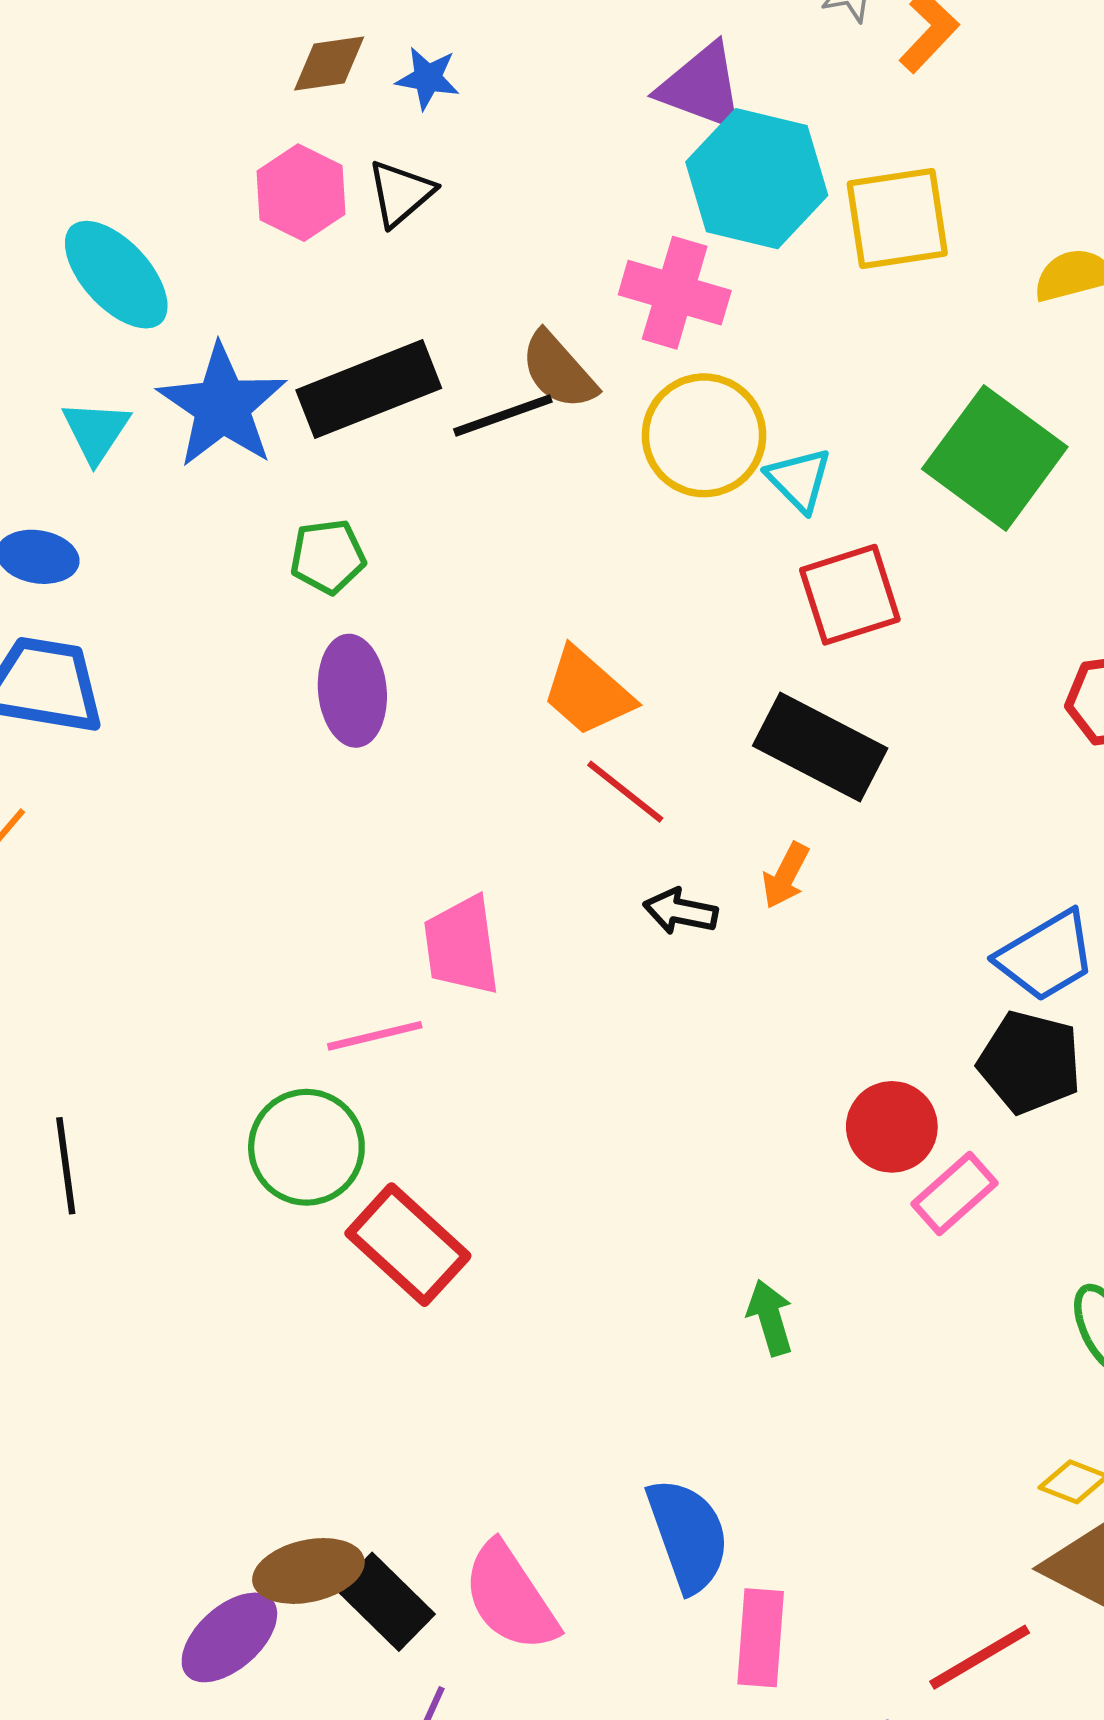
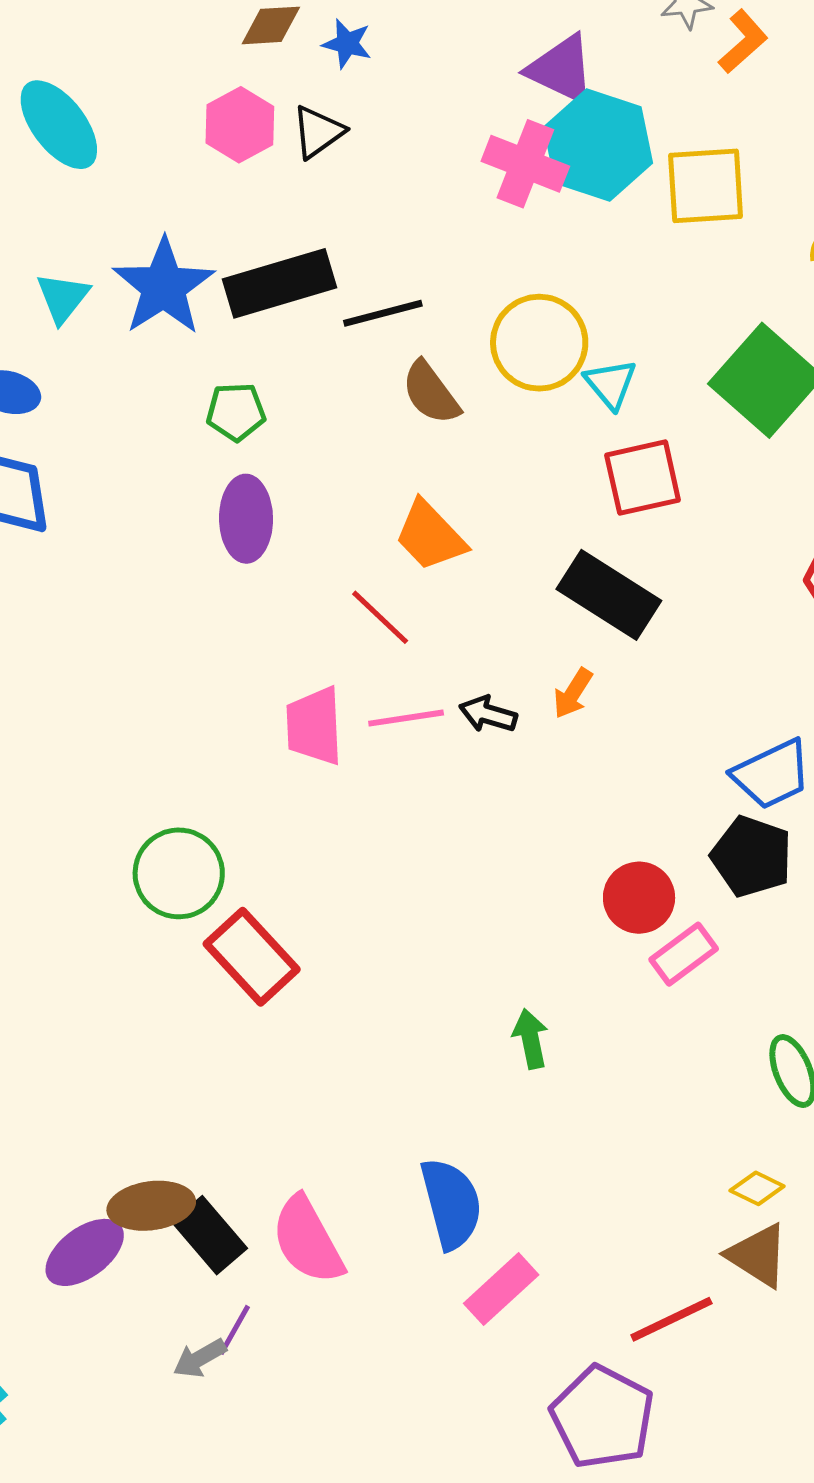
cyan ellipse: (116, 275) -> (59, 125), moved
pink cross: (675, 293) -> (525, 164), moved
brown semicircle: (558, 370) -> (431, 393), moved
red line: (625, 792) -> (380, 617), moved
pink line: (375, 1036) -> (406, 718), moved
pink rectangle: (761, 1638) -> (501, 1289), turned 38

